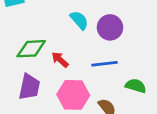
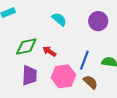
purple circle: (110, 27) -> (98, 21), moved
blue line: (105, 64) -> (84, 60), moved, turned -54

